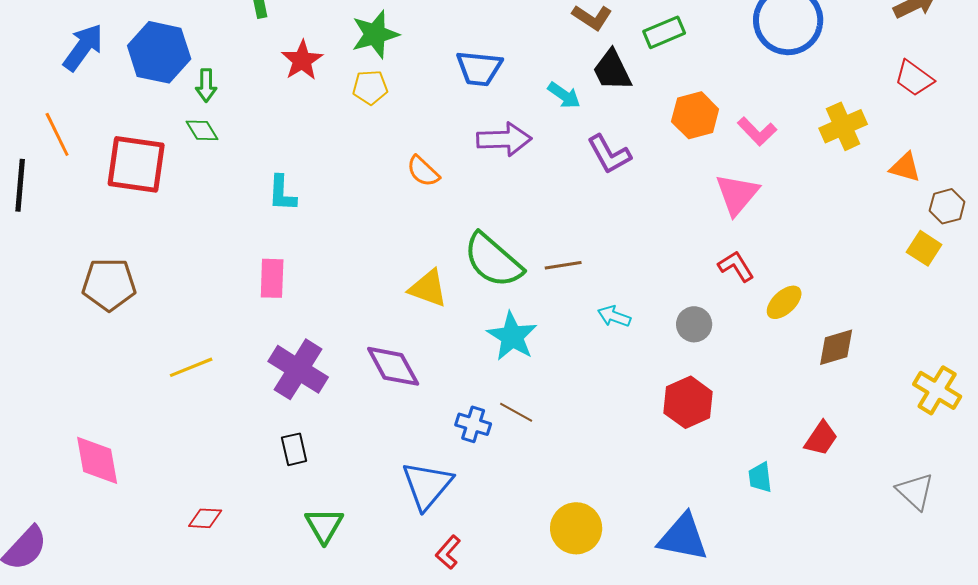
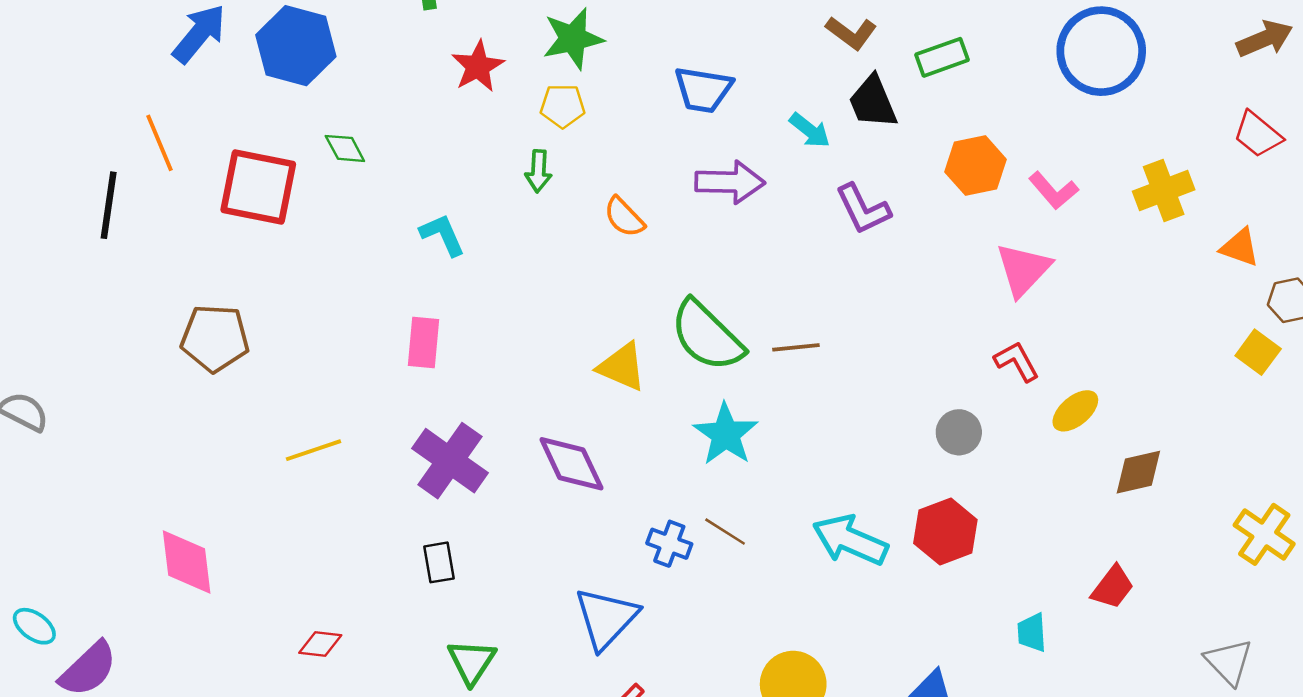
green arrow: (206, 85) -> (538, 171), moved
cyan L-shape: (282, 193) -> (442, 235), turned 150
cyan arrow: (614, 316) -> (850, 540), moved, size x1.8

